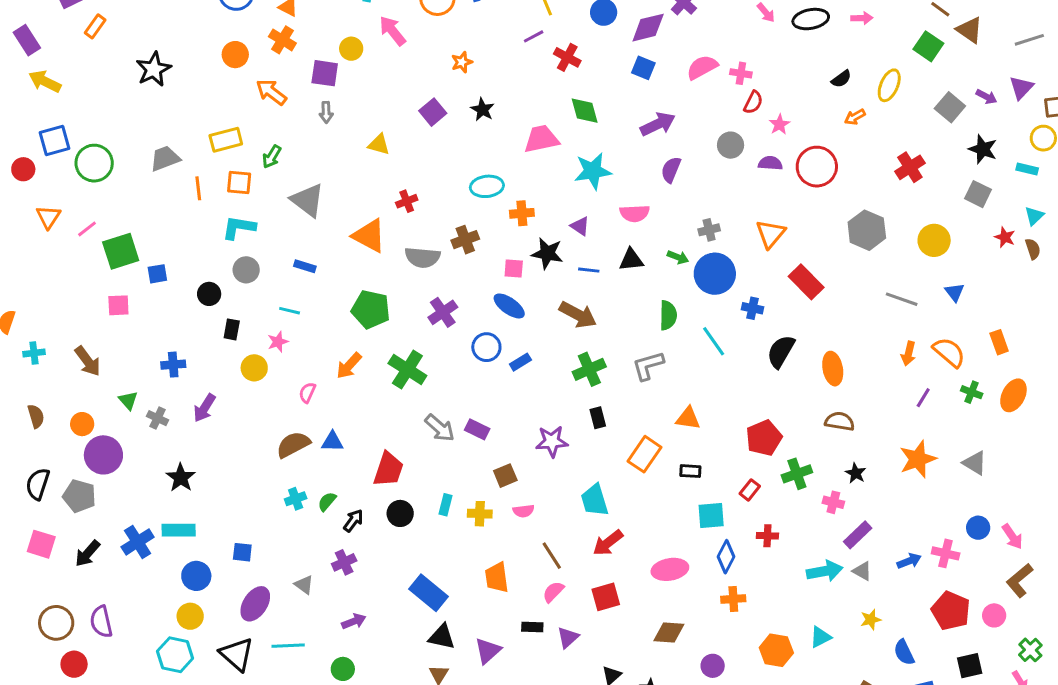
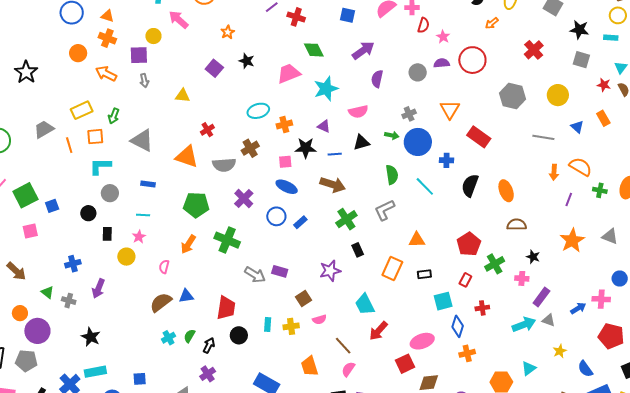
gray circle: (731, 145) -> (418, 72), moved
orange rectangle: (999, 342) -> (603, 118), moved
red square: (606, 597) -> (405, 364), moved

